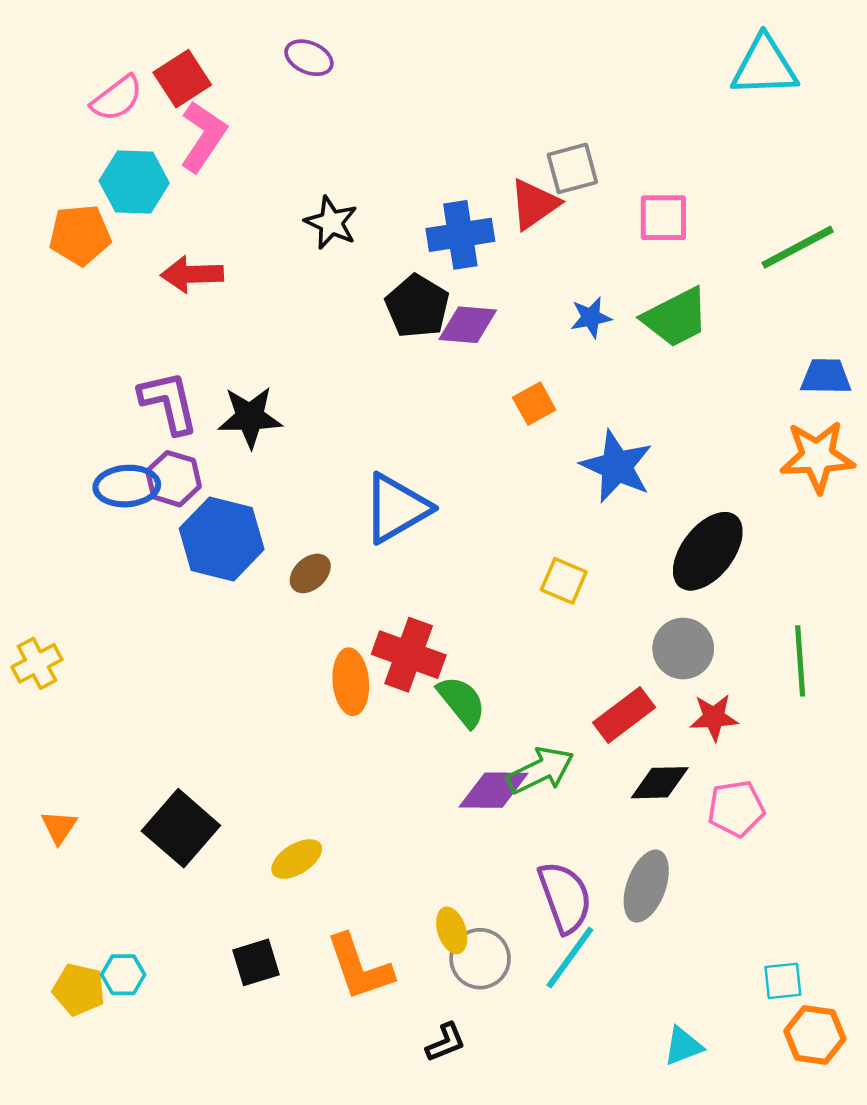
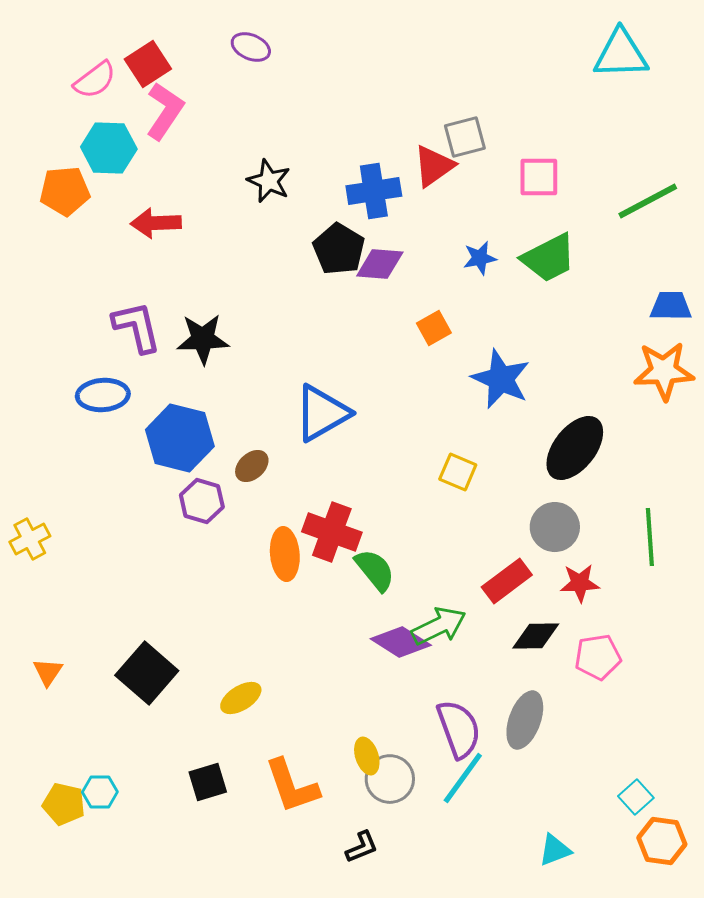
purple hexagon: (174, 479) -> (202, 501), moved
purple diamond: (494, 790) -> (401, 642), turned 32
cyan square: (783, 981) -> (636, 797), turned -36

